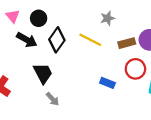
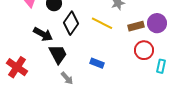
black arrow: (27, 40) -> (43, 34), moved
blue rectangle: (107, 83) -> (97, 63), moved

